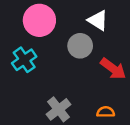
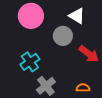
cyan cross: (24, 60) -> (30, 62), moved

